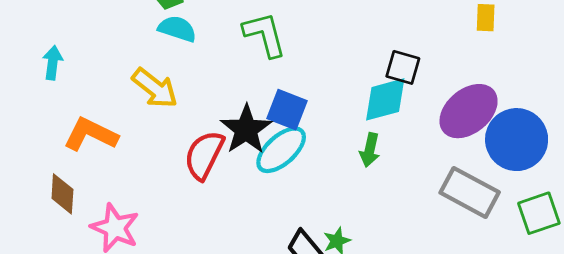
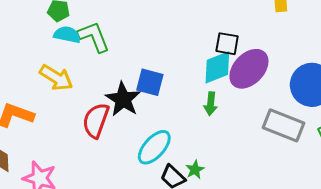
green L-shape: (265, 35) -> (94, 37), moved
purple ellipse: (469, 111) -> (249, 69), moved
cyan ellipse: (281, 150) -> (154, 147), moved

